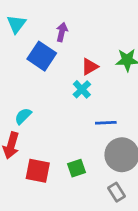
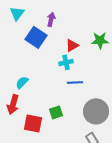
cyan cross: (82, 89) -> (66, 62), turned 32
blue line: (106, 123) -> (75, 82), moved
green square: (76, 168) -> (56, 112), moved

